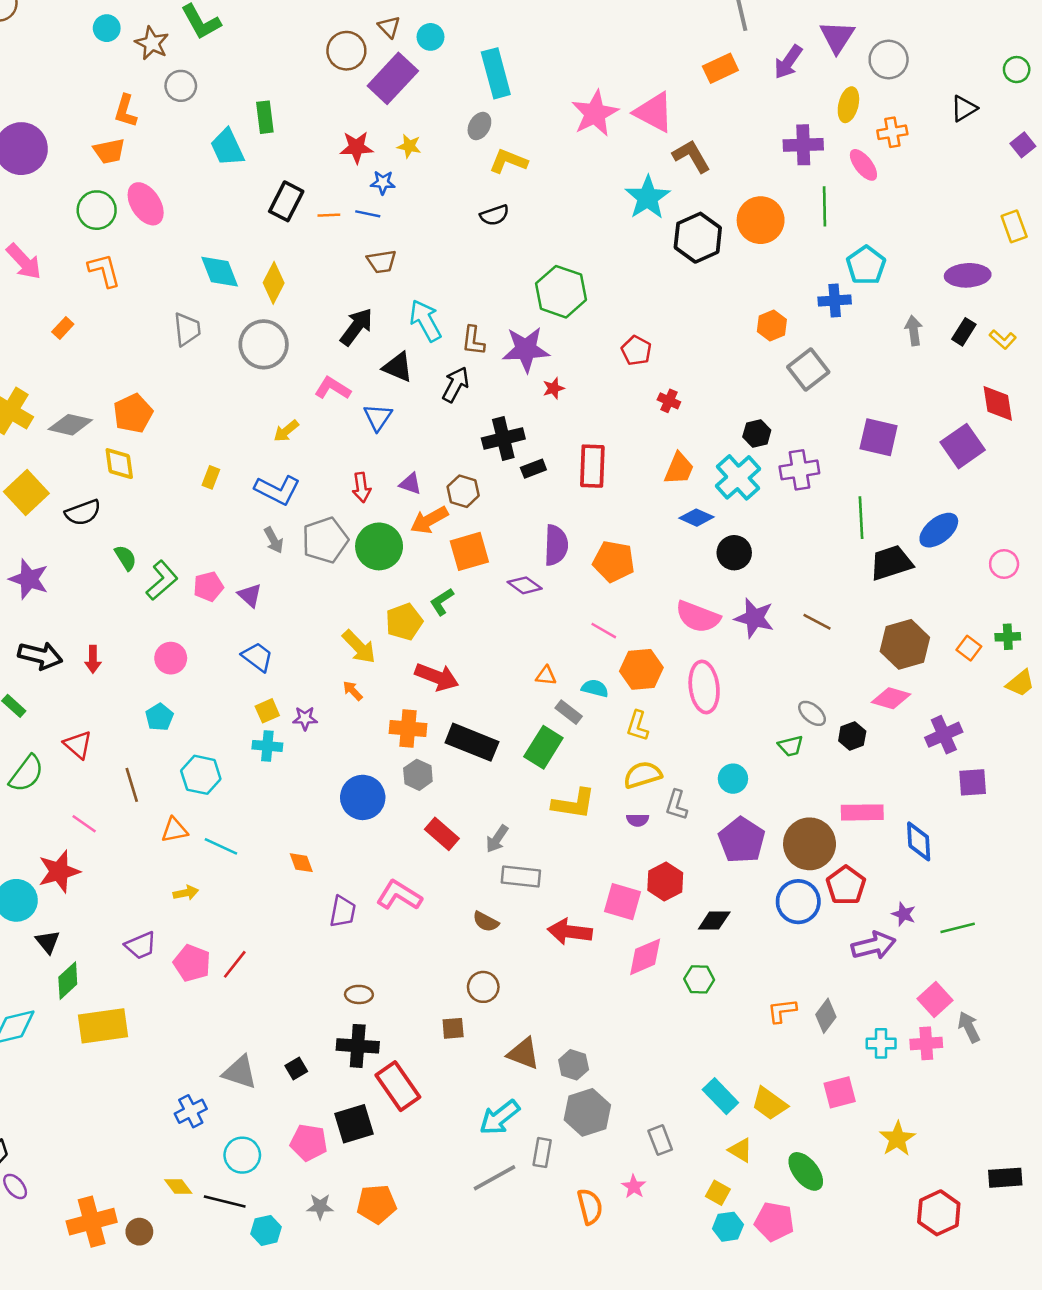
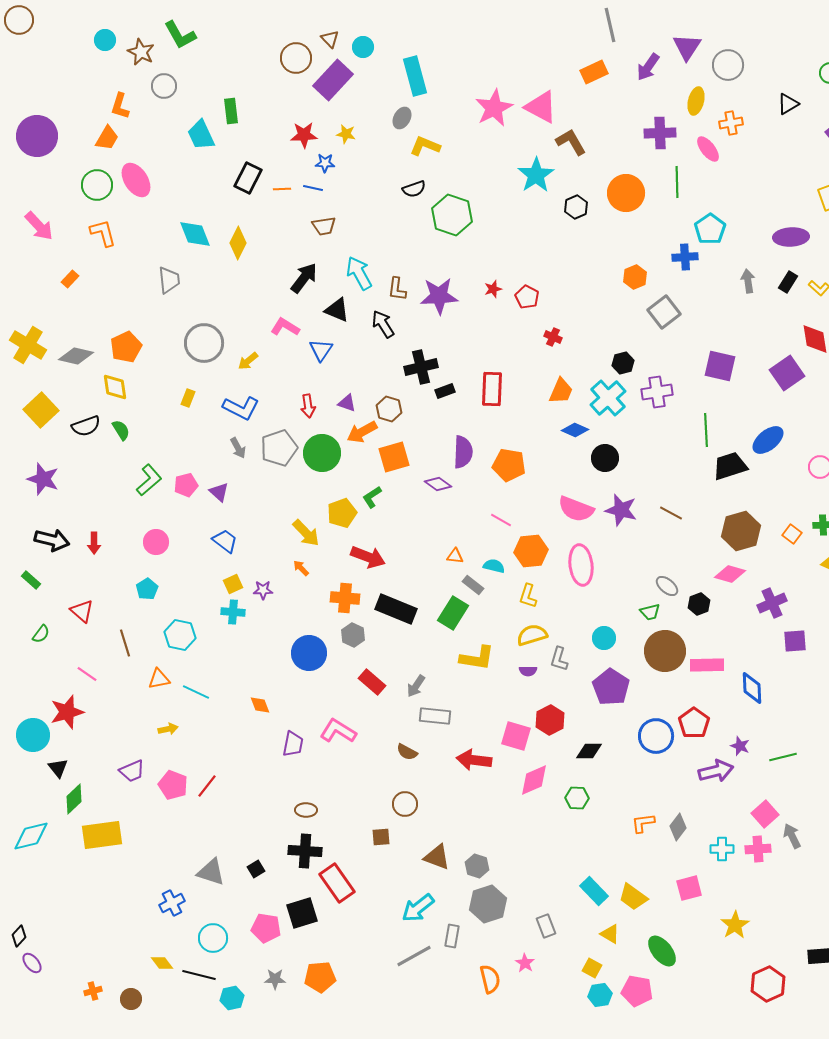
orange trapezoid: (109, 151) -> (107, 138), turned -48
black hexagon: (698, 238) -> (576, 207), size x0.6
green hexagon: (561, 292) -> (452, 215), moved
gray circle: (264, 344) -> (204, 343), moved
black arrow: (456, 385) -> (383, 324), turned -60
red star: (553, 388) -> (493, 289), moved
green semicircle: (126, 558) -> (121, 430), moved
green semicircle: (26, 774) -> (41, 634), size x0.6
brown circle: (810, 844) -> (665, 651), moved
orange cross: (92, 1222) -> (93, 991), size x0.5

